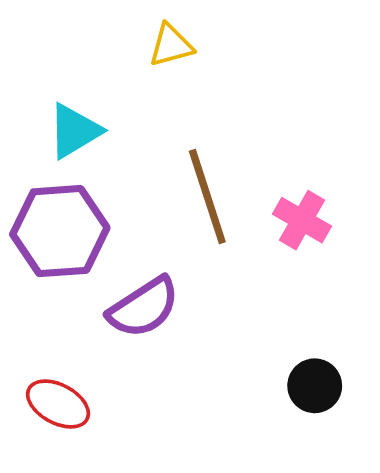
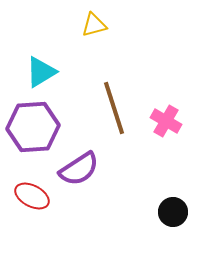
red ellipse: (58, 404) -> (32, 196), moved

